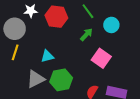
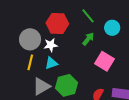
white star: (31, 11) -> (51, 45), moved
gray circle: (15, 29) -> (30, 39), moved
yellow line: (15, 52) -> (30, 62), moved

